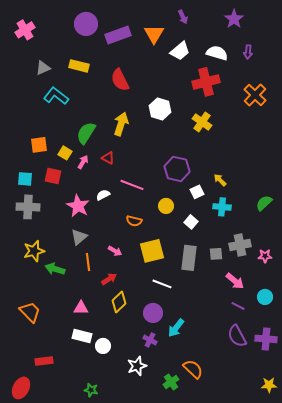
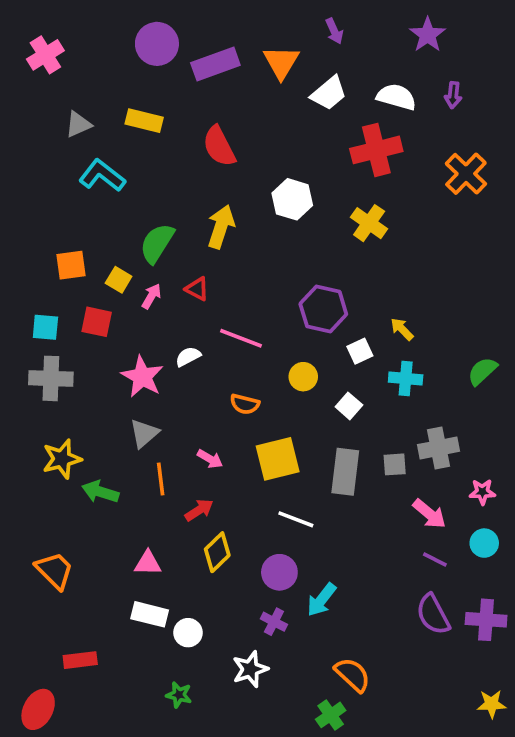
pink star: (265, 256) -> (482, 492), moved
green cross: (171, 382) -> (331, 715), moved
green star: (91, 390) -> (179, 695), moved

